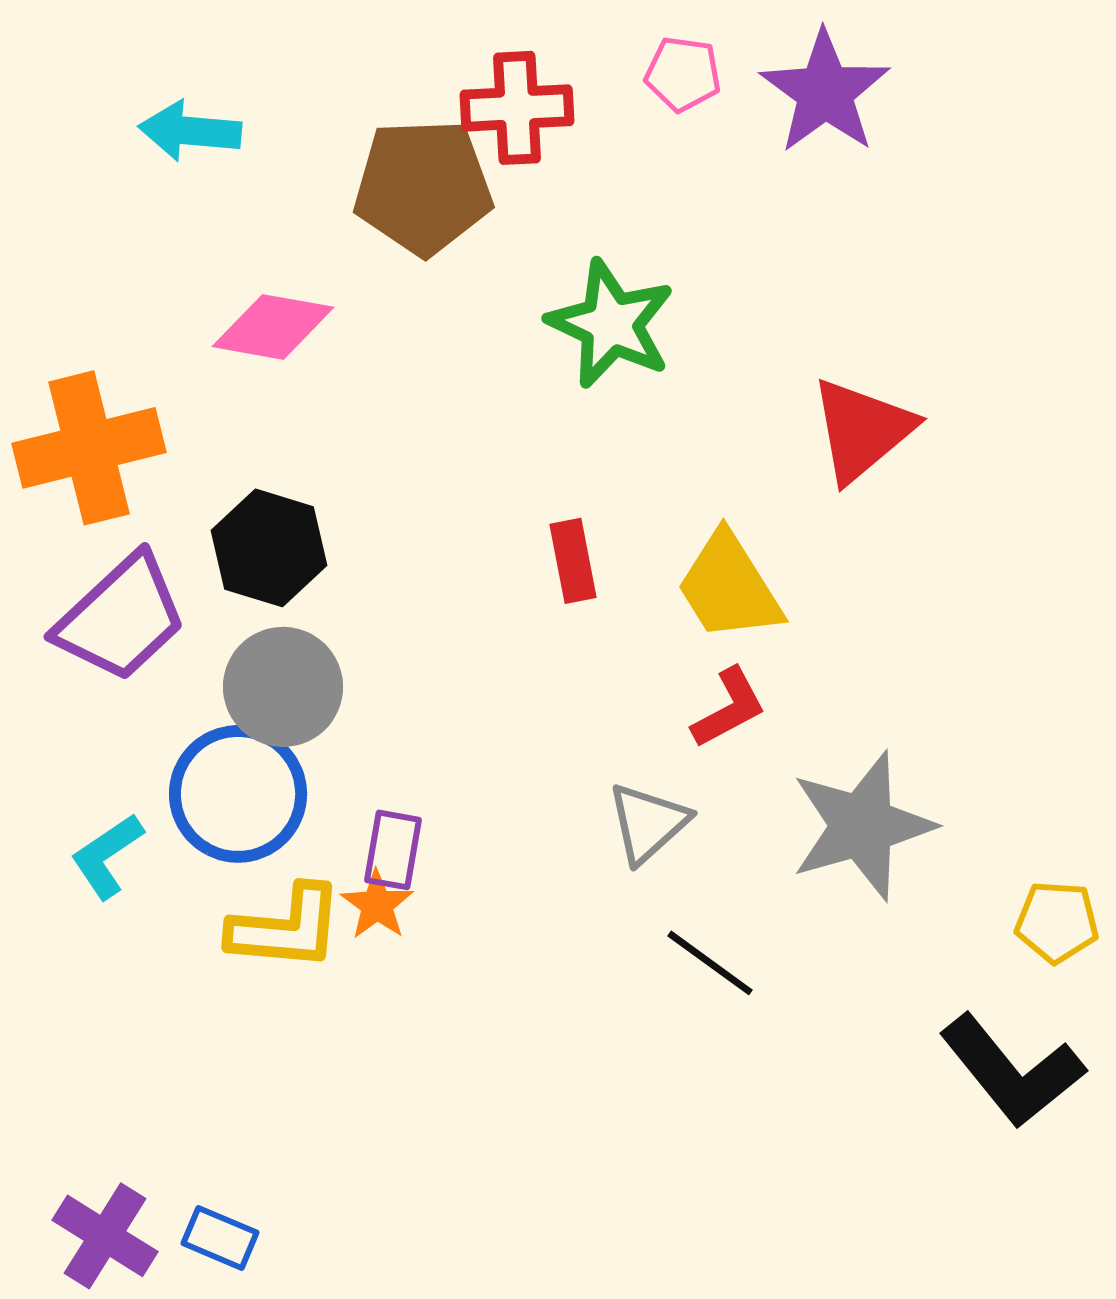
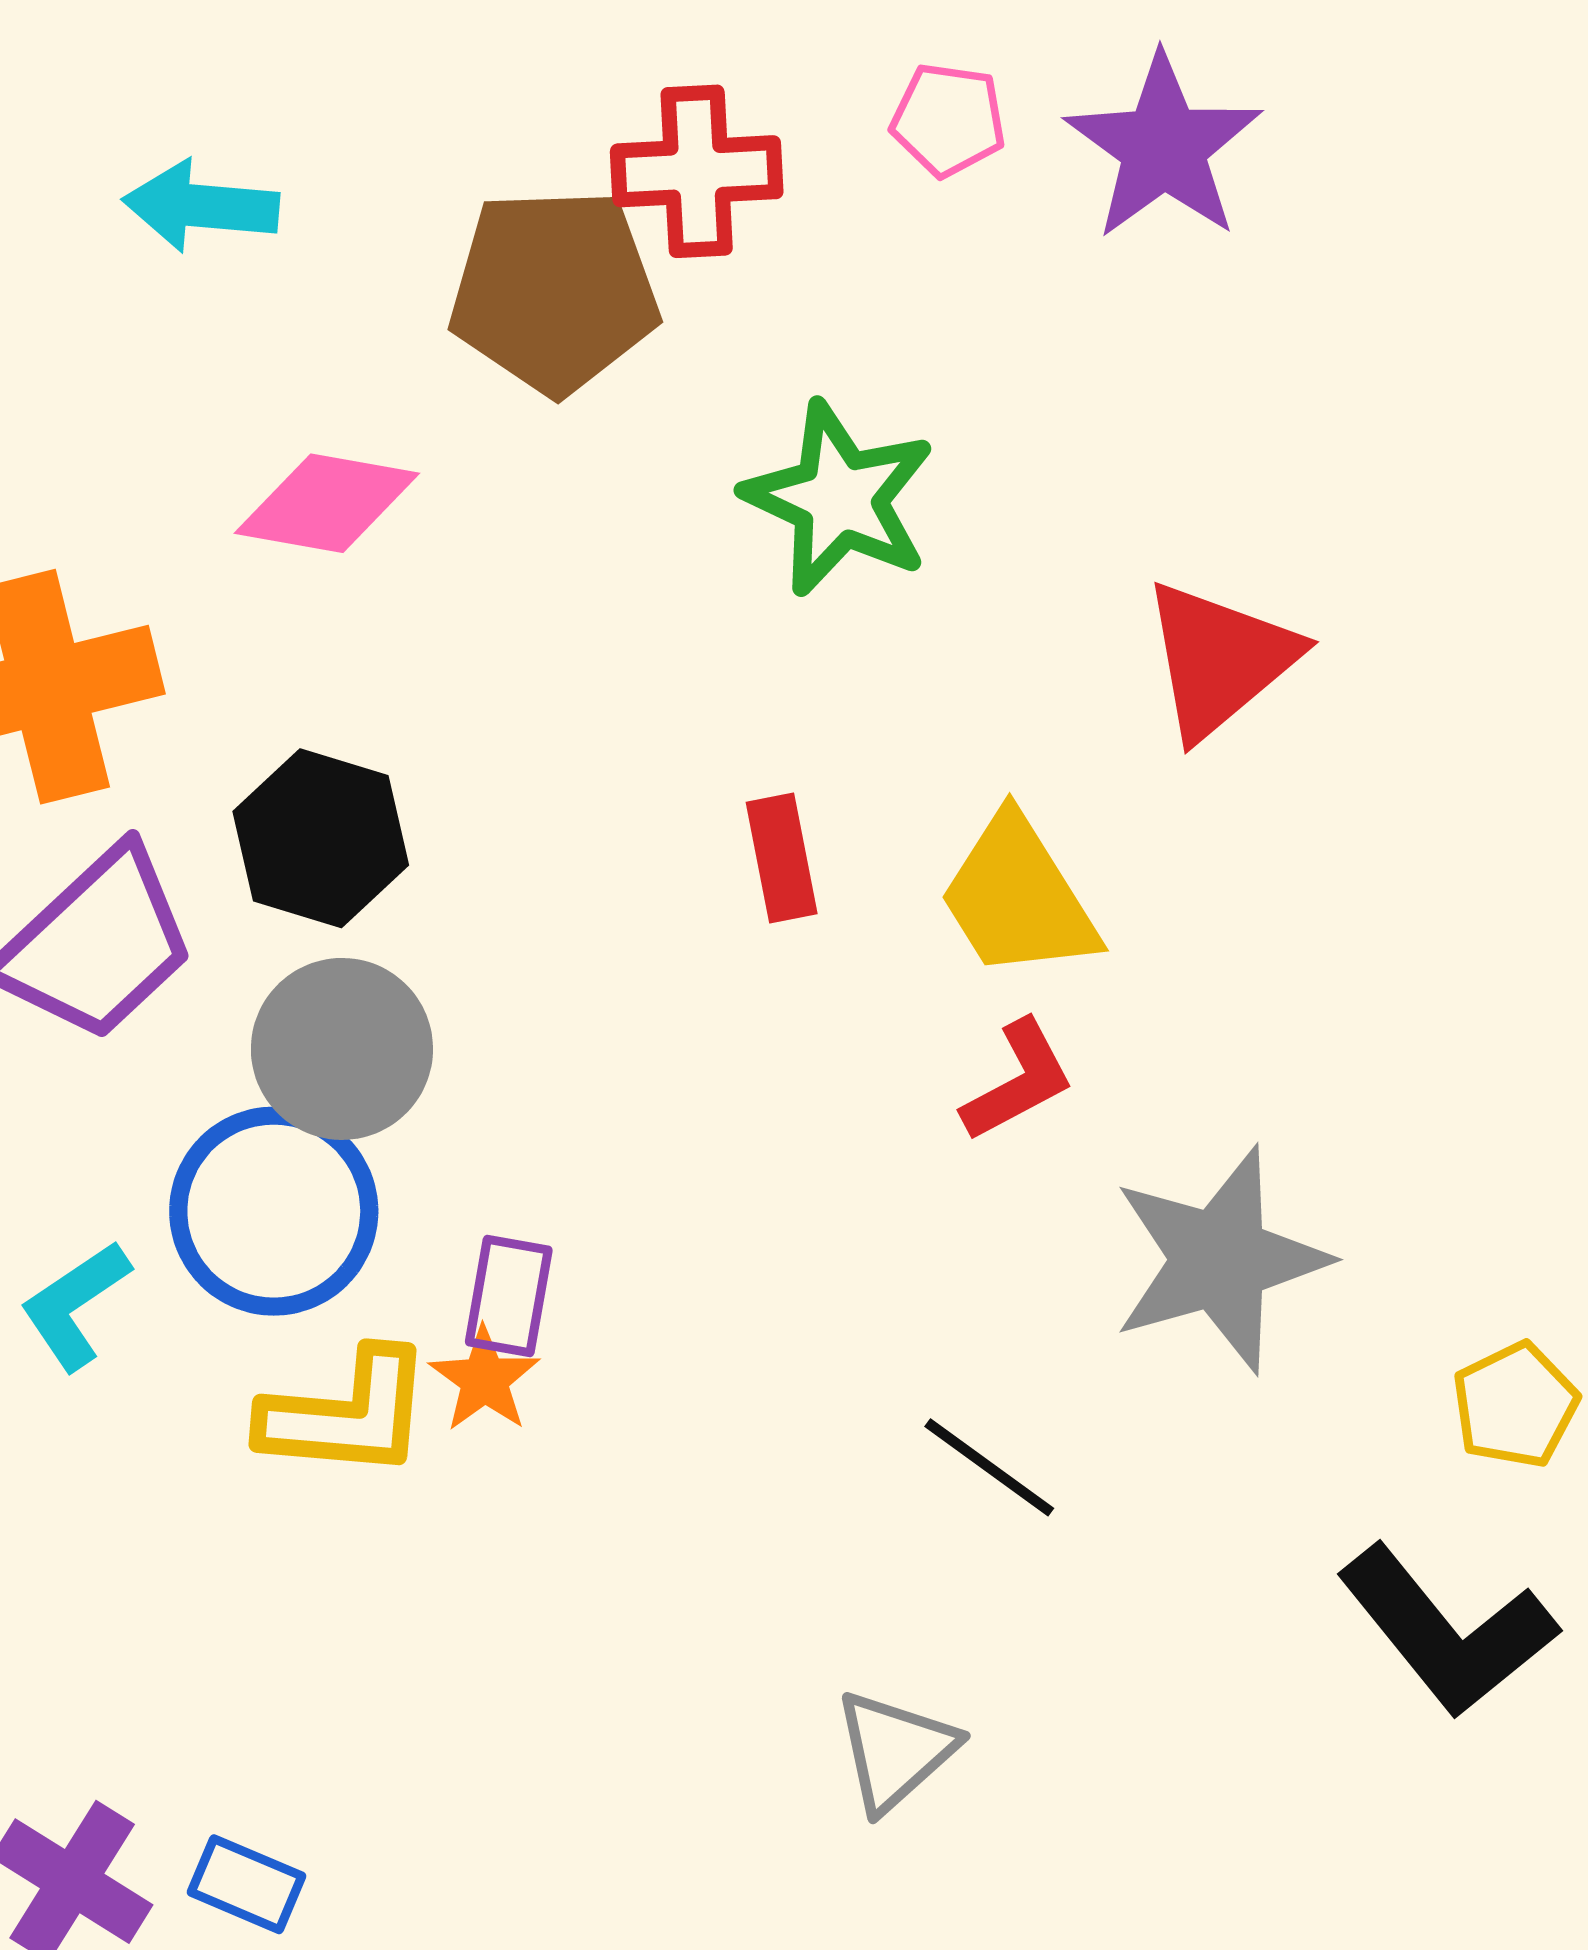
gray triangle: (648, 823) -> (895, 1751), moved
yellow pentagon: (1057, 922) -> (1515, 1405), turned -30

